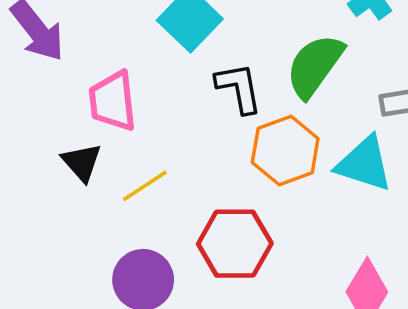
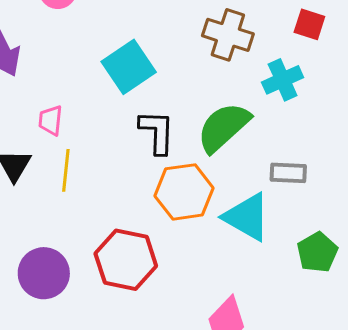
pink trapezoid: (113, 101) -> (50, 120), size x0.6
yellow line: (145, 186) -> (66, 170), moved, turned -63

